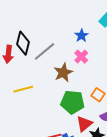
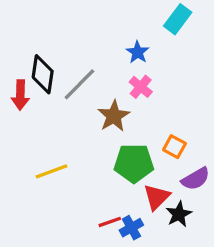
yellow line: (23, 89) -> (52, 171), moved

